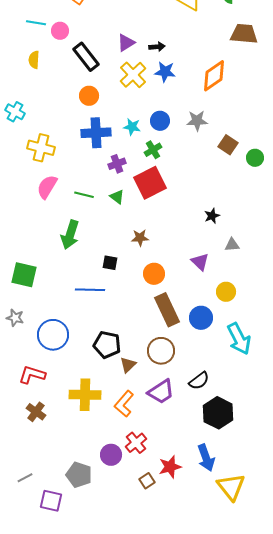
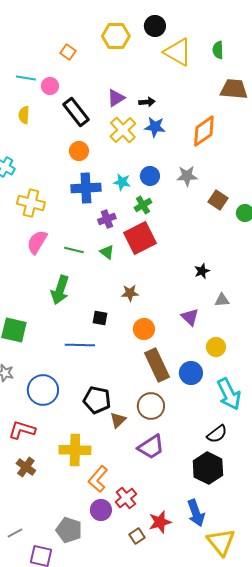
black semicircle: (199, 381) -> (217, 434), moved
orange L-shape: (124, 404) -> (98, 479), moved

